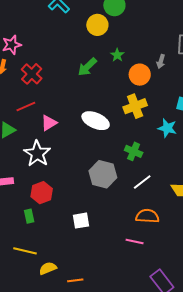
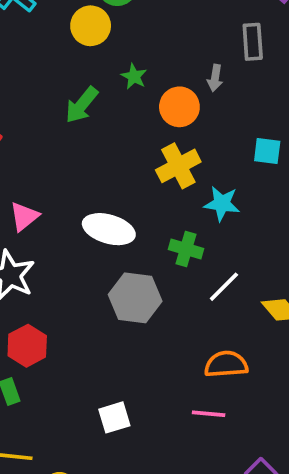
white ellipse: (96, 121) -> (109, 229), moved
cyan star: (167, 128) -> (222, 204), moved
white line: (142, 182) -> (224, 287), moved
white square: (81, 221) -> (114, 417), moved

